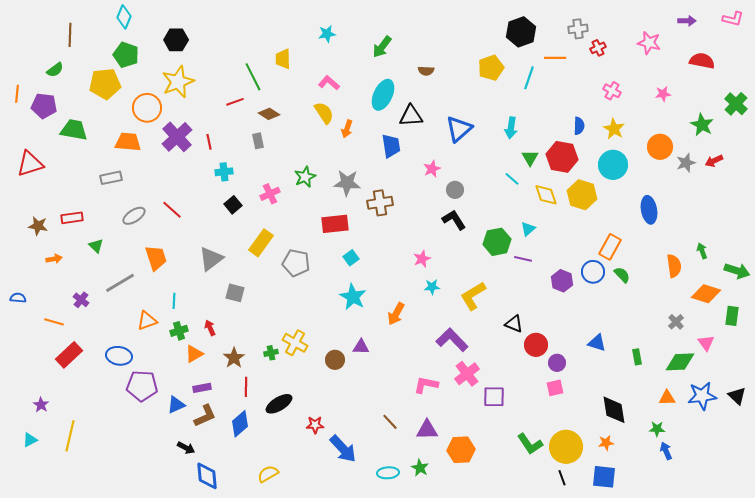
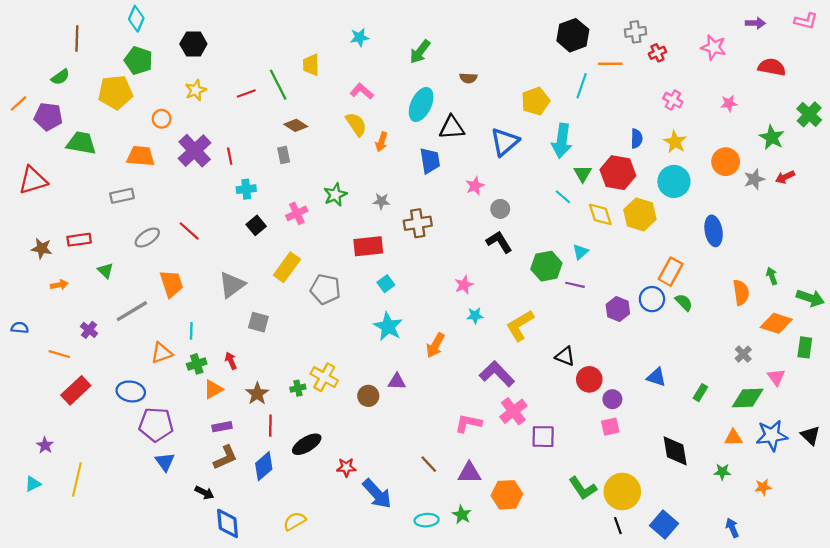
yellow pentagon: (491, 68) -> (535, 101), moved
yellow star: (178, 82) -> (196, 90), size x0.6
orange line: (17, 94) -> (19, 103), turned 42
red line: (235, 102) -> (246, 93), moved
orange circle: (147, 108) -> (162, 119), size x0.6
cyan arrow: (511, 128) -> (562, 141), size x1.4
gray star: (347, 183) -> (381, 201), size x0.6
green rectangle: (637, 357) -> (700, 393), turned 42
blue triangle: (176, 405) -> (165, 462), moved, turned -42
orange star: (606, 443) -> (763, 487), moved
blue arrow: (666, 451) -> (732, 528), moved
blue square: (604, 477) -> (664, 525), turned 35

